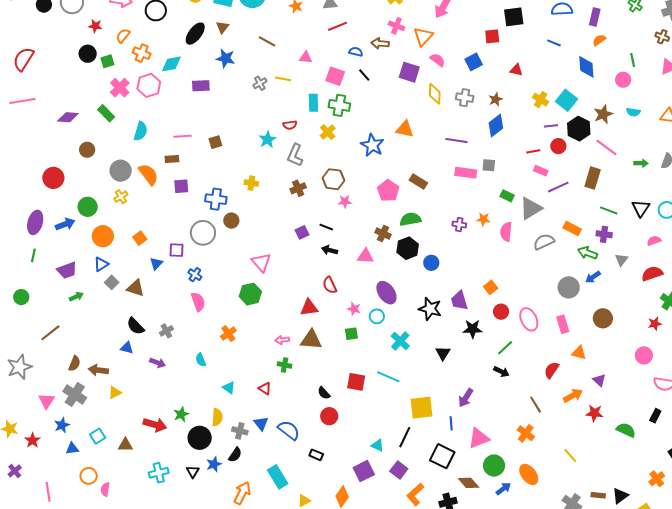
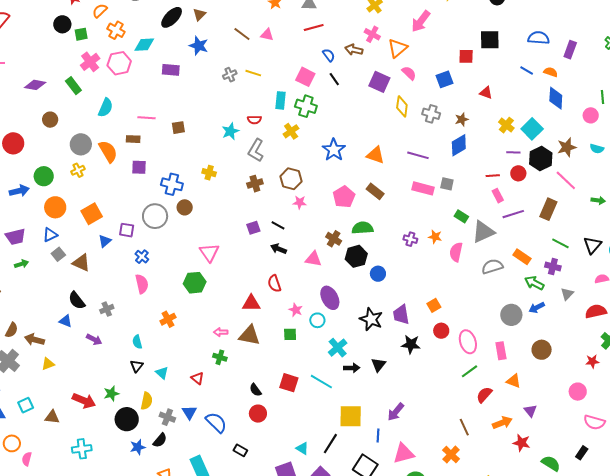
orange semicircle: (599, 40) -> (551, 72), moved, turned 48
blue semicircle: (356, 52) -> (329, 55), turned 32
pink triangle: (306, 57) -> (267, 35), moved
orange triangle: (405, 129) -> (375, 155), moved
pink rectangle: (541, 171) -> (498, 196), turned 32
orange square: (140, 238) -> (92, 214), size x1.5
green line: (505, 348) -> (470, 371), moved
black arrow: (501, 372) -> (352, 368), moved, turned -35
black triangle: (193, 472) -> (137, 366), moved

